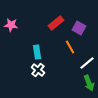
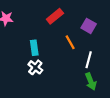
purple square: (79, 28) -> (89, 26), moved
white line: (87, 63) -> (89, 60), turned -35

